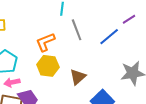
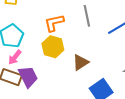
pink arrow: (12, 82) -> (15, 57), turned -49

